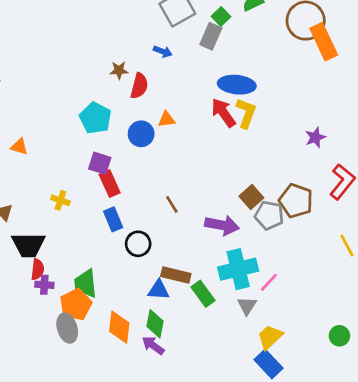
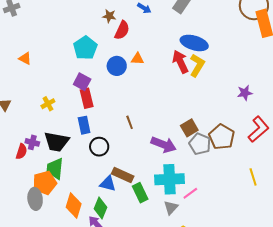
yellow cross: (60, 200) -> (48, 104), turned 32
black trapezoid: (29, 245) -> (56, 142), moved
purple cross: (44, 285) -> (32, 142), moved

